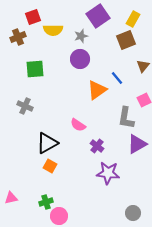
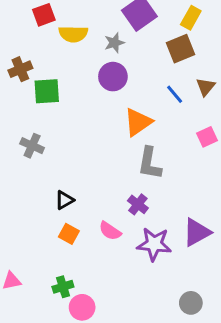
brown cross: (18, 37) -> (20, 69), moved
blue line: (117, 78) -> (175, 94), moved
gray L-shape: (126, 118) -> (150, 163), moved
pink semicircle: (78, 125) -> (110, 231), moved
black triangle: (47, 143) -> (64, 200), size x0.6
purple triangle: (137, 144) -> (197, 232), moved

